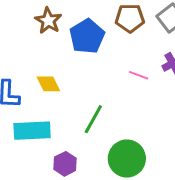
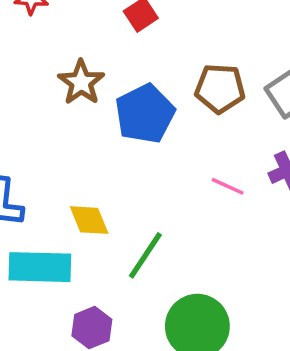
yellow diamond: (48, 84) -> (89, 220), moved

